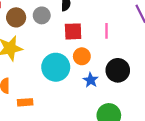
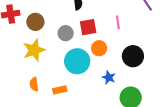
gray circle: (42, 15) -> (66, 33), moved
blue star: (91, 80) -> (109, 77), moved
orange rectangle: (25, 102) -> (60, 90), moved

